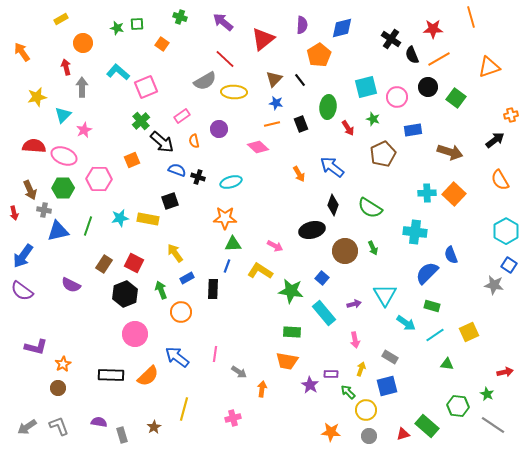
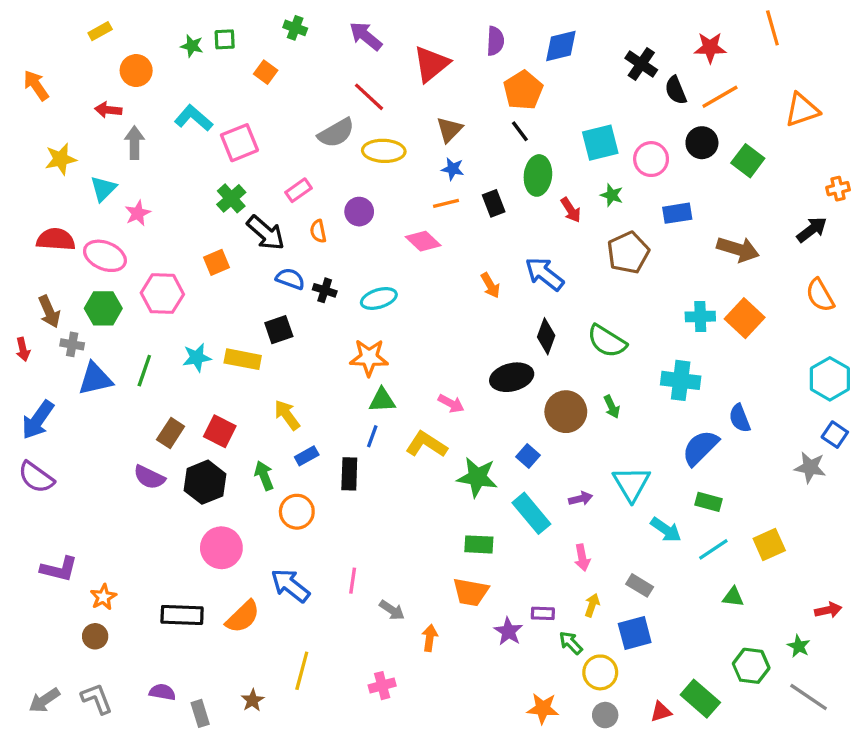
red arrow: (66, 67) -> (108, 110), turned -70
black line: (300, 80) -> (520, 131), moved
purple semicircle: (71, 285) -> (149, 477), moved

